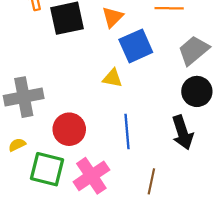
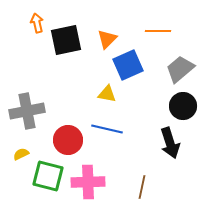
blue line: (127, 131) -> (107, 129), moved, turned -72
pink cross: (91, 176) -> (88, 182), turned 32

